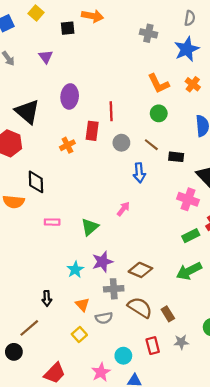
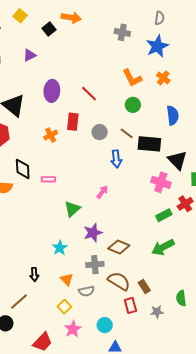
black square: (68, 28) -> (49, 29), turned -32
purple triangle: (46, 57) -> (30, 55), turned 40
red line: (111, 111) -> (89, 94), moved, turned -42
black rectangle: (176, 157) -> (149, 144), size x1.6
pink rectangle: (52, 222) -> (48, 179), moved
purple star: (103, 262) -> (93, 233), moved
red rectangle: (153, 346) -> (130, 305), moved
pink star: (101, 372) -> (73, 329), moved

